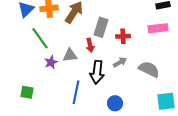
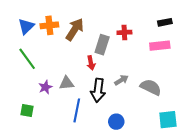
red cross: (123, 36) -> (124, 32), moved
green line: (40, 38) -> (27, 59), moved
gray triangle: (70, 55) -> (67, 83), moved
purple star: (51, 62) -> (45, 87), moved

